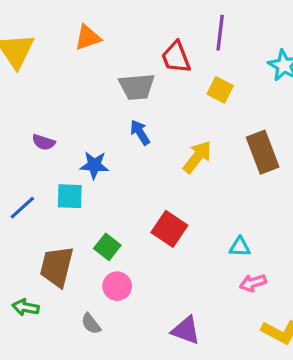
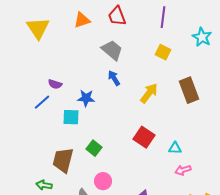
red trapezoid: (176, 57) -> (117, 16), moved
gray trapezoid: (137, 87) -> (112, 50), turned -135
blue line: (22, 208) -> (42, 102), moved
red square: (169, 229) -> (144, 137), moved
pink circle: (117, 286) -> (103, 181), moved

